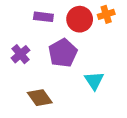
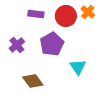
orange cross: (106, 14) -> (88, 12), turned -32

